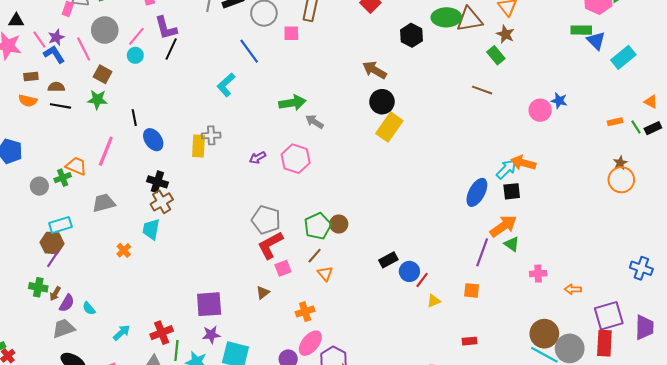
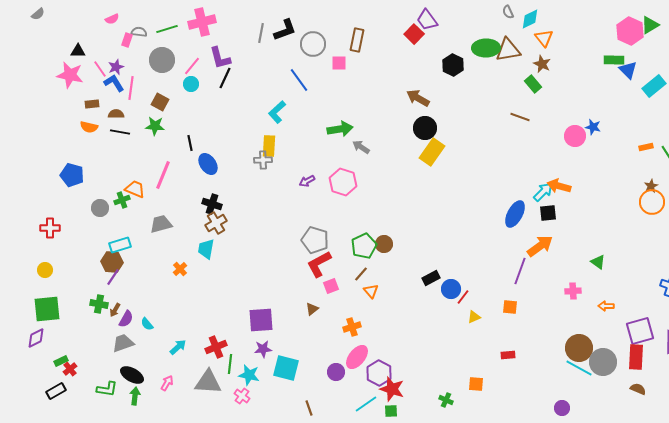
pink line: (84, 49) -> (131, 88), moved, turned 35
yellow rectangle: (199, 146) -> (269, 146), moved
green triangle: (512, 244) -> (598, 262), moved

